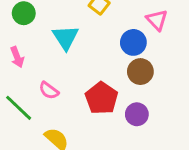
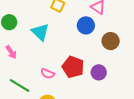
brown circle: (140, 72) -> (111, 41), moved
pink semicircle: (49, 91) -> (48, 74), moved

